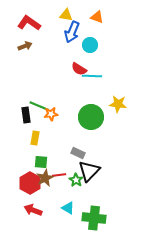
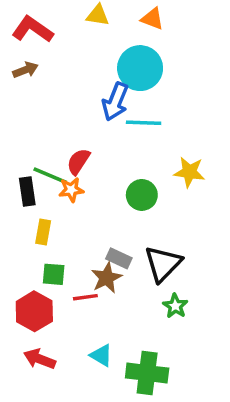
blue arrow: (72, 32) -> (115, 102), moved
cyan circle: (90, 45) -> (140, 68), size x1.6
red semicircle: (79, 69) -> (78, 162), moved, turned 91
green circle: (91, 117) -> (142, 195), size x0.7
black triangle: (89, 171) -> (163, 264), moved
brown star: (45, 178) -> (107, 278), moved
green star: (76, 180) -> (175, 306), moved

